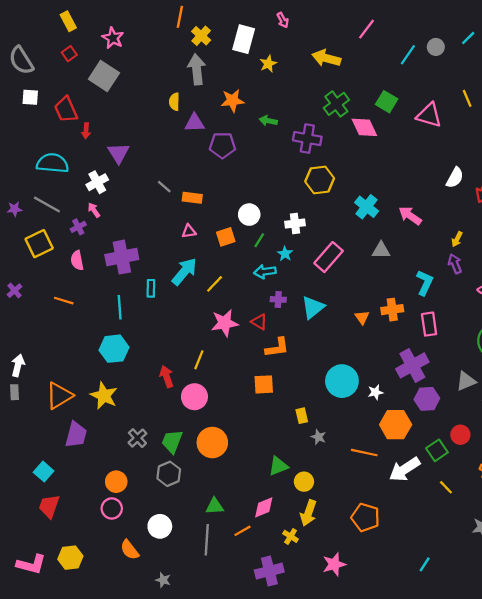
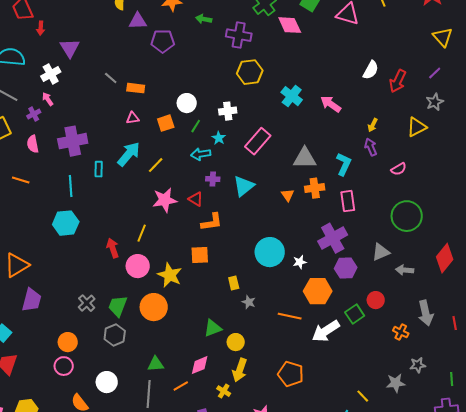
gray triangle: (381, 250) -> (305, 158), moved, size x1.4
yellow star: (104, 396) -> (170, 275), moved
yellow line: (446, 487) -> (363, 396), moved

